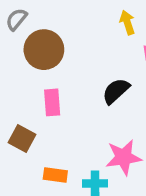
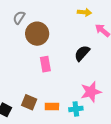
yellow arrow: (127, 23) -> (84, 12), turned 120
brown square: (22, 139) -> (29, 102), moved

